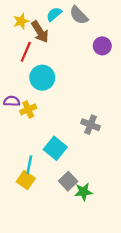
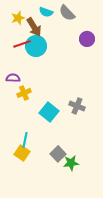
cyan semicircle: (54, 14) -> (46, 12), turned -120
red line: (26, 52) -> (22, 44), turned 48
cyan circle: (42, 78) -> (36, 46), moved
purple semicircle: (12, 101) -> (13, 78), moved
cyan square: (55, 148) -> (49, 112), moved

